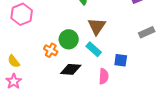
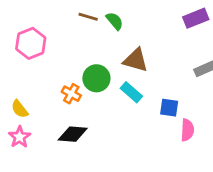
brown triangle: (97, 26) -> (136, 60), turned -48
black diamond: (71, 69) -> (73, 134), moved
pink semicircle: (104, 76) -> (187, 130), moved

